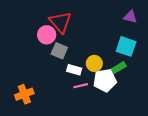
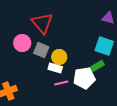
pink circle: (47, 35) -> (22, 43), moved
yellow circle: (94, 63) -> (59, 57), moved

